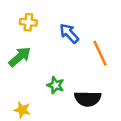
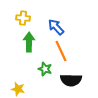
orange line: (100, 53) -> (61, 51), moved
green arrow: (20, 57) -> (29, 42), moved, turned -48

